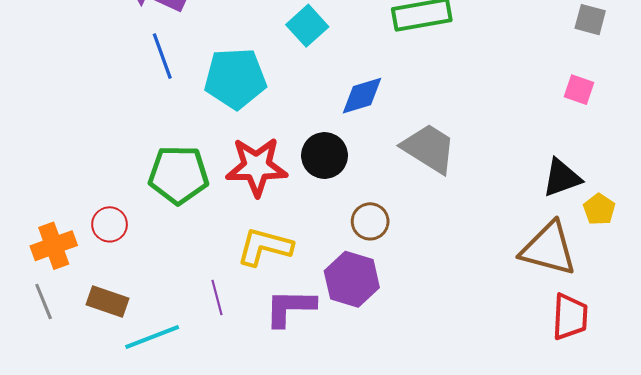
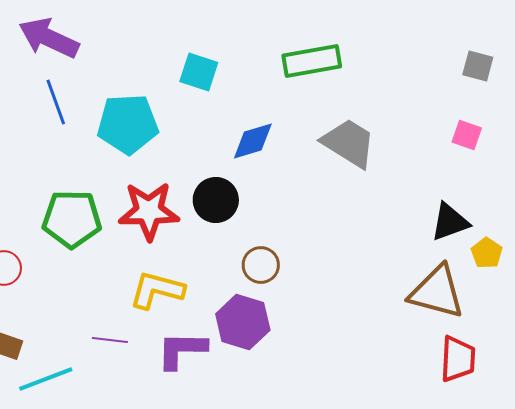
cyan square: (307, 26) -> (199, 72), turned -30
gray trapezoid: (429, 148) -> (349, 143), moved
purple line: (217, 297) -> (110, 340), turned -68

